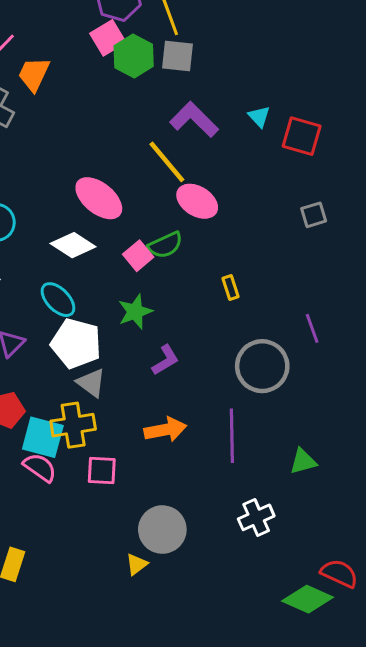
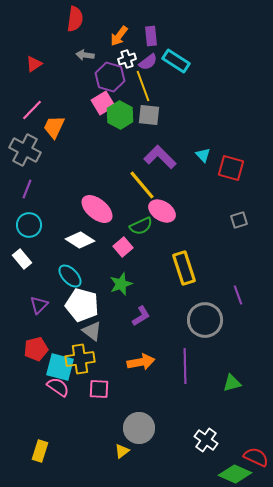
green semicircle: (165, 245) -> (141, 226), moved
yellow rectangle: (230, 287) -> (184, 268), size x2.0
white cross: (256, 517) -> (206, 440), moved, turned -30

